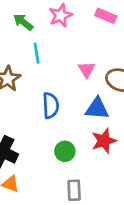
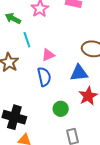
pink triangle: (87, 70) -> (48, 55), moved, turned 48

